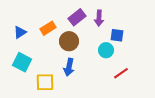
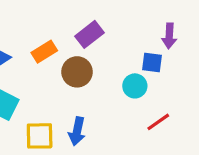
purple arrow: (99, 18) -> (169, 36), moved
blue arrow: (69, 67) -> (77, 131), moved

